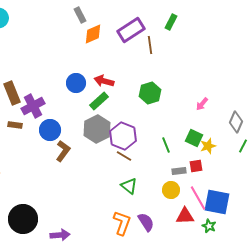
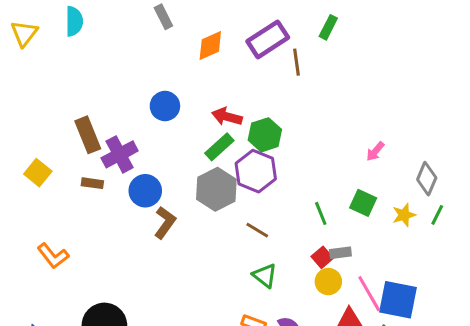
gray rectangle: (80, 15) -> (163, 17), moved
blue circle: (76, 83) -> (165, 106), moved
green hexagon: (150, 93) -> (265, 135), moved
purple hexagon: (123, 136) -> (256, 171), moved
yellow star: (208, 146) -> (404, 215), moved
red square: (196, 166) -> (322, 257), moved, turned -32

